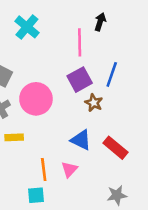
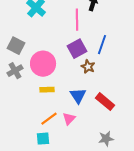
yellow rectangle: (14, 137) -> (47, 90), moved
blue triangle: (81, 140) -> (78, 96), turned 30
orange line: (44, 169) -> (49, 119), turned 60

